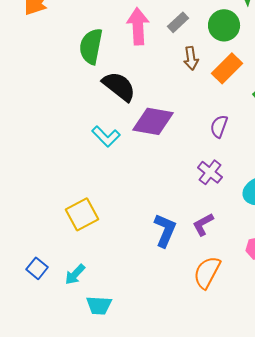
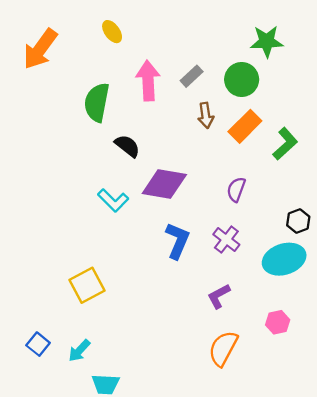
black semicircle: (119, 86) -> (127, 146), size x0.7
blue L-shape: (165, 230) -> (177, 241), moved

